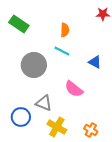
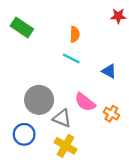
gray circle: (34, 65) -> (39, 100), moved
gray triangle: (44, 103) -> (62, 118), moved
orange cross: (91, 130) -> (111, 114), moved

